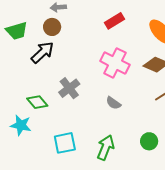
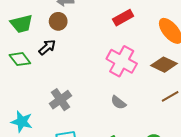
black arrow: (42, 52) -> (47, 47), size x0.7
gray cross: (69, 88) -> (60, 100), moved
green diamond: (37, 102) -> (20, 59), moved

